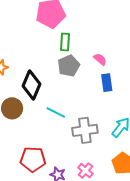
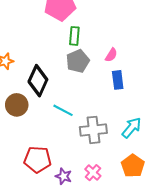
pink semicircle: (100, 59) -> (111, 55), turned 80

